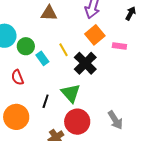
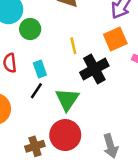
cyan rectangle: (42, 58) -> (40, 69), moved
black line: (46, 101) -> (36, 91), moved

